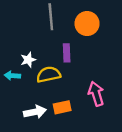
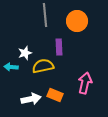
pink arrow: (96, 94) -> (85, 83), turned 30
orange rectangle: (62, 107) -> (55, 95), turned 35

